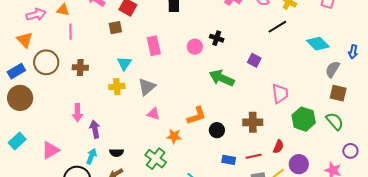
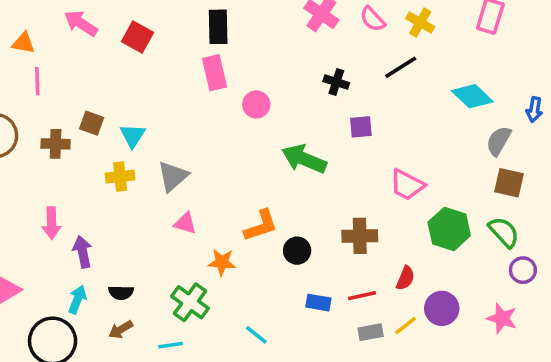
brown square: (115, 28) -> (92, 123), moved, turned 32
black cross: (217, 38) -> (336, 82), moved
pink rectangle: (154, 46) -> (215, 73), moved
purple square: (254, 60) -> (361, 127), turned -32
pink trapezoid: (280, 94) -> (407, 185), turned 125
purple circle: (350, 151) -> (523, 270), moved

